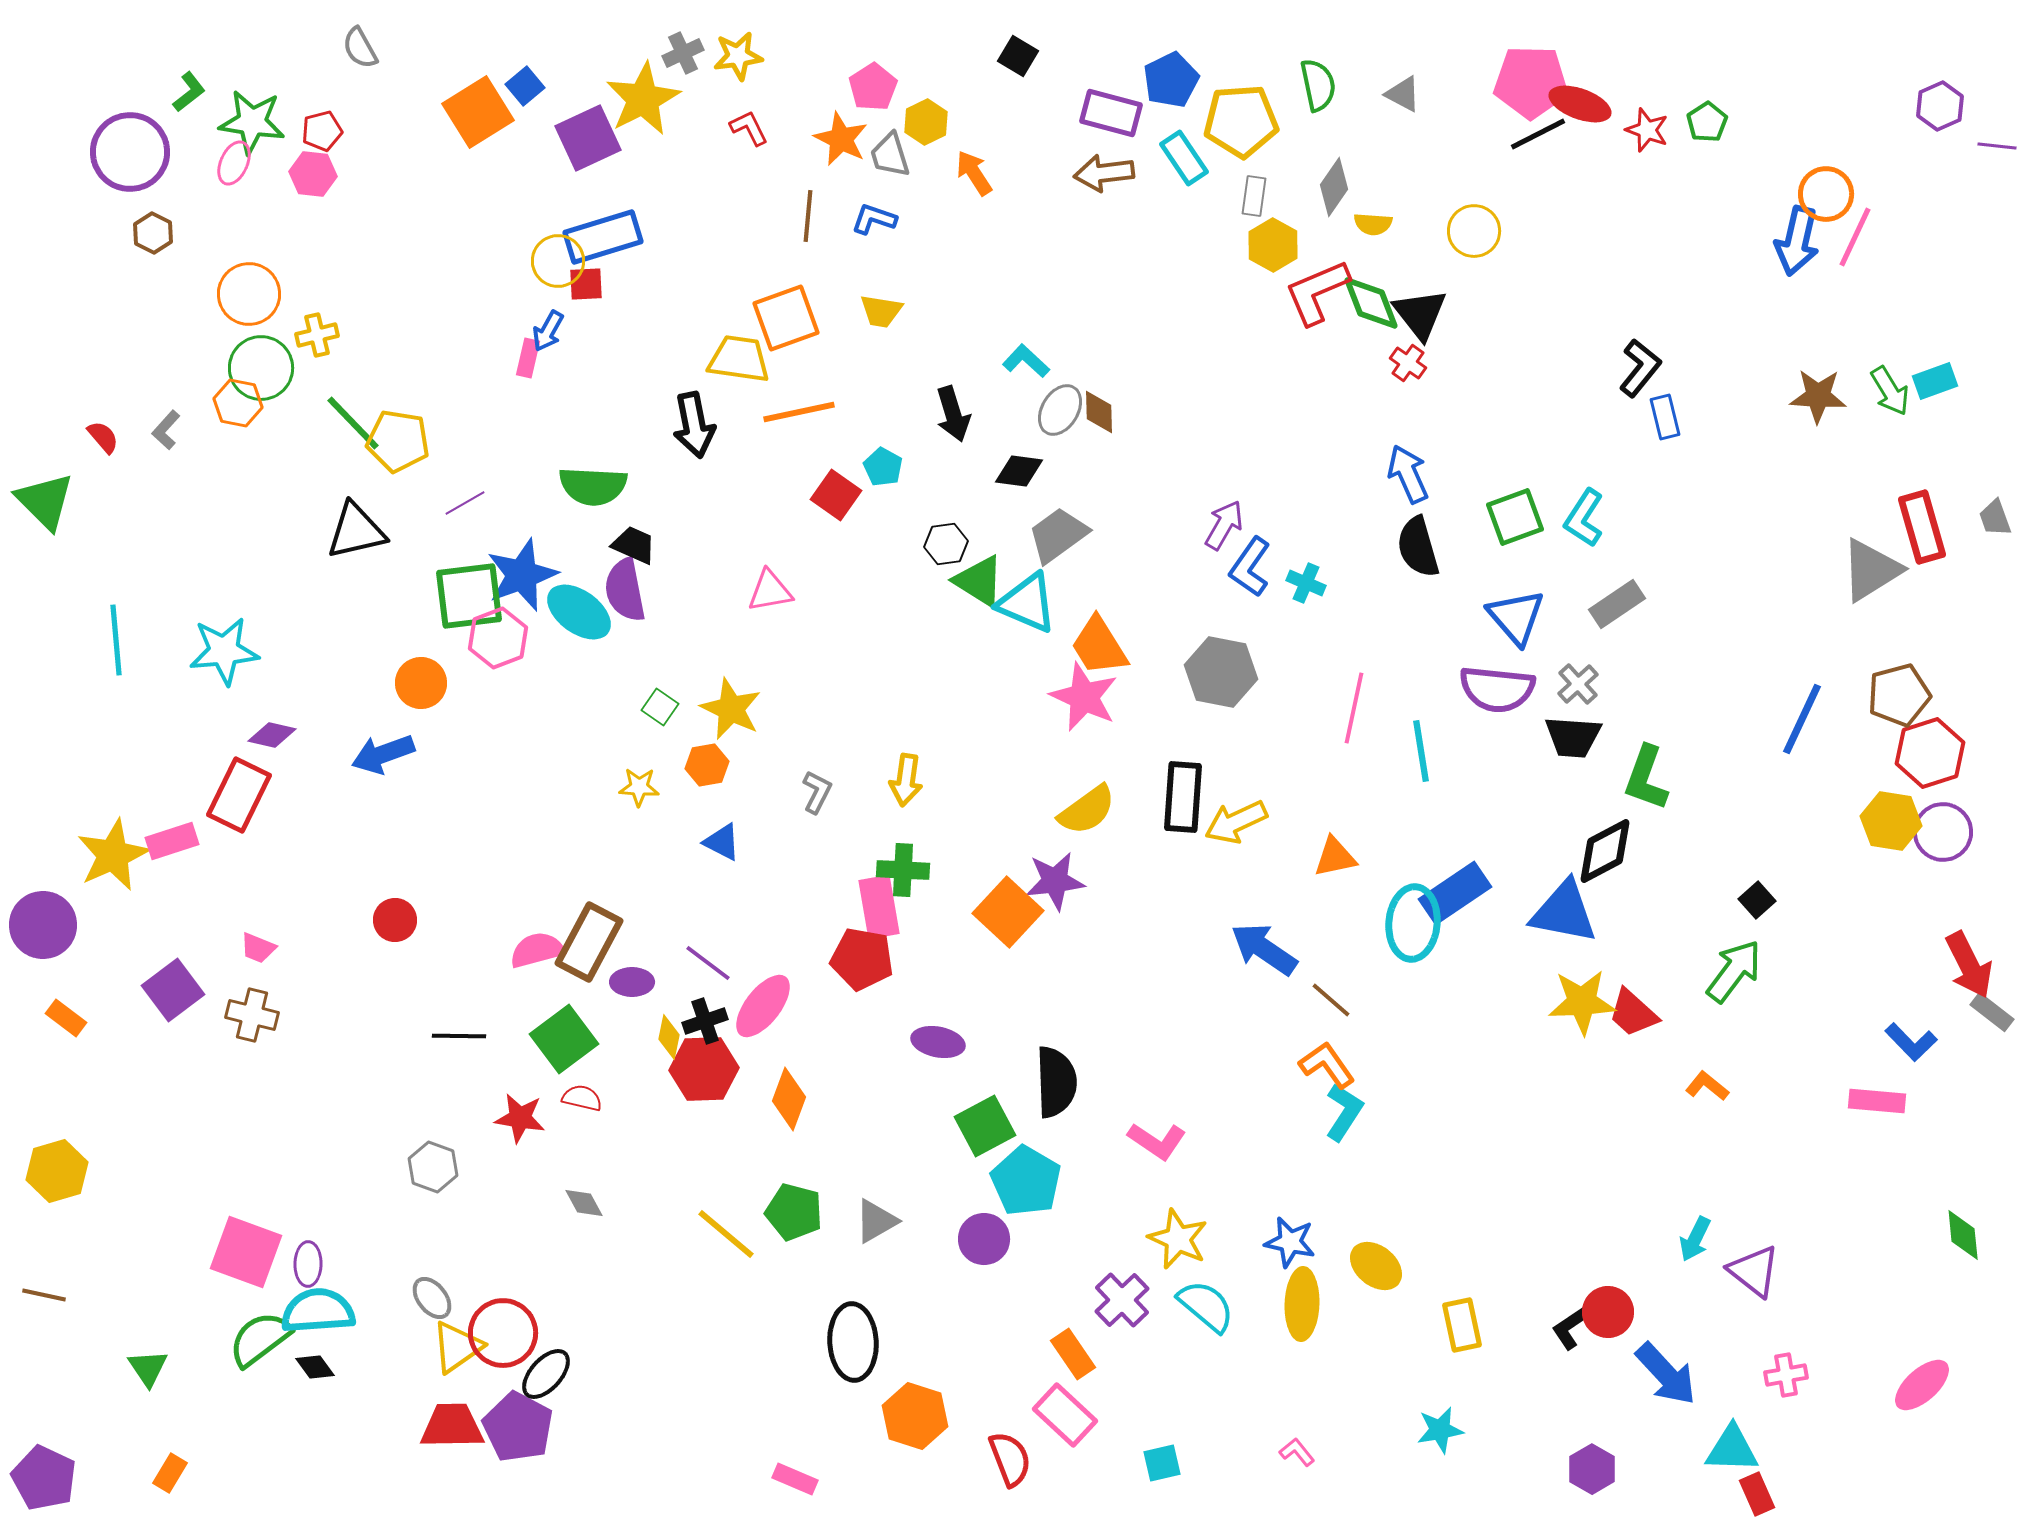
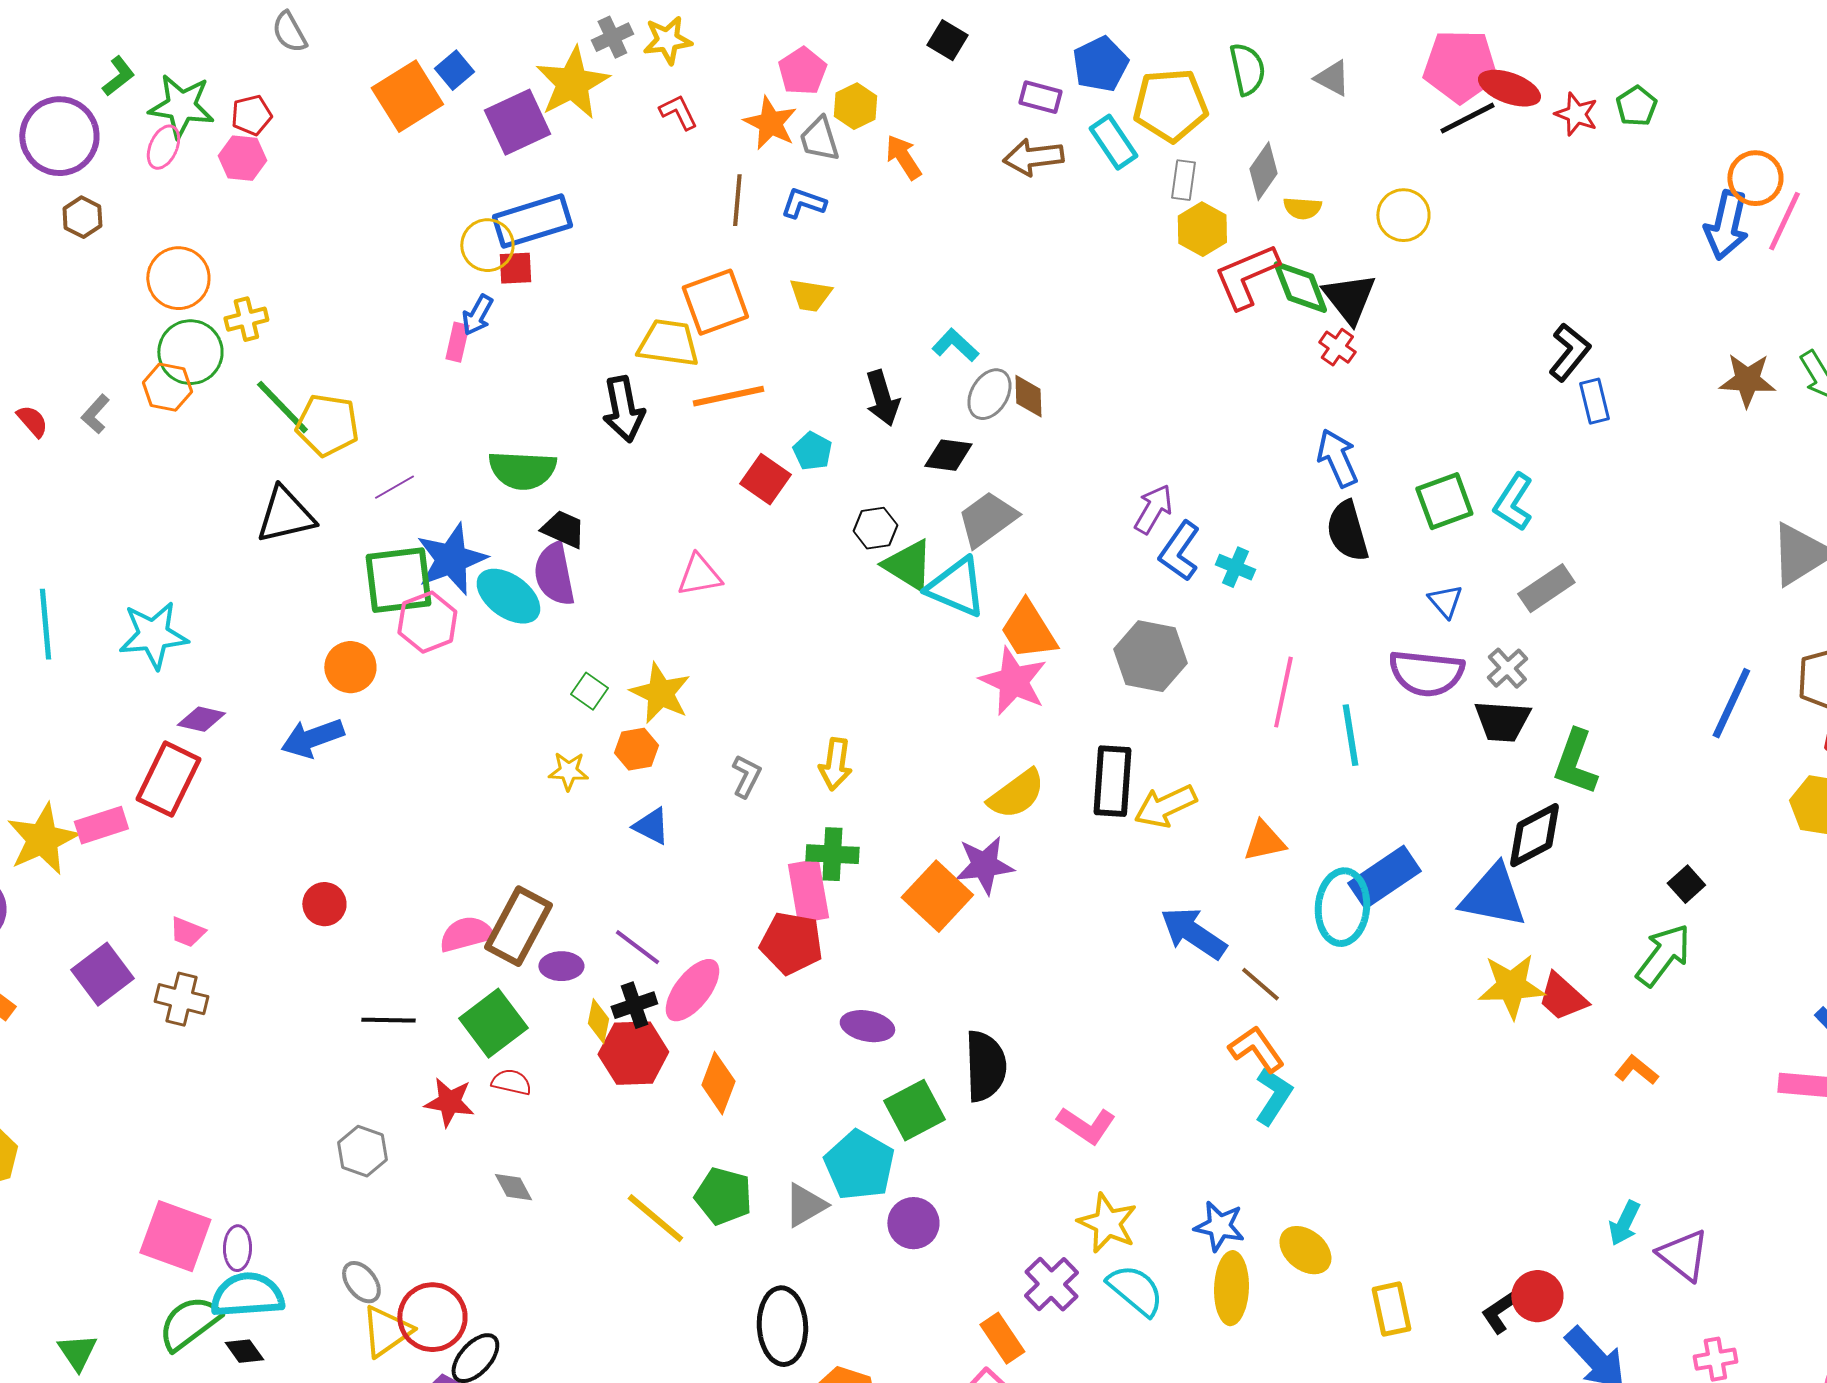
purple rectangle: (1111, 113) -> (1040, 97), size x0.7
blue triangle: (1516, 617) -> (1445, 601), size x0.6
cyan pentagon: (1026, 1181) -> (859, 1165), moved

